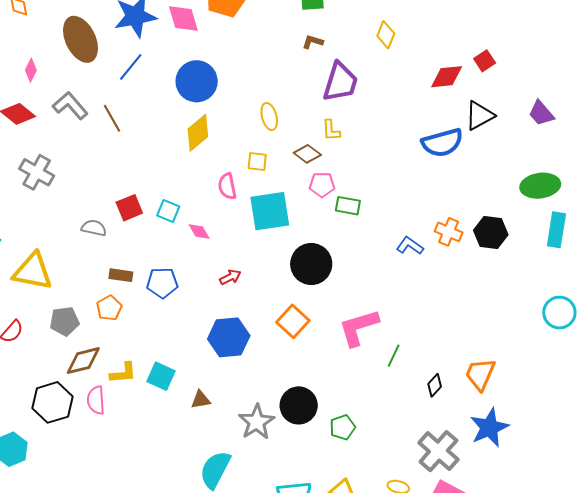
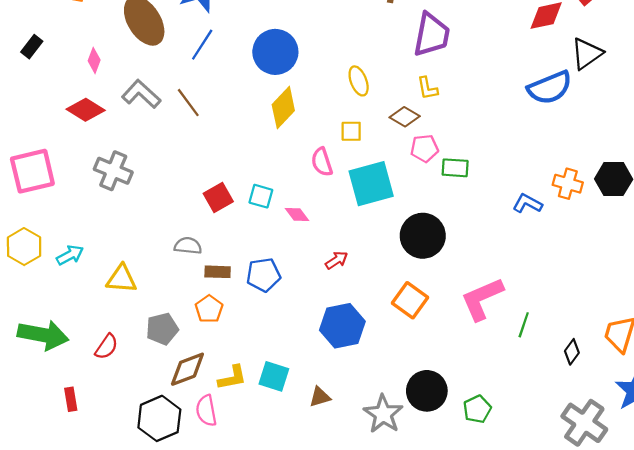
gray semicircle: (94, 228) -> (188, 246), moved
yellow triangle: (33, 271) -> (121, 279), size x0.7

